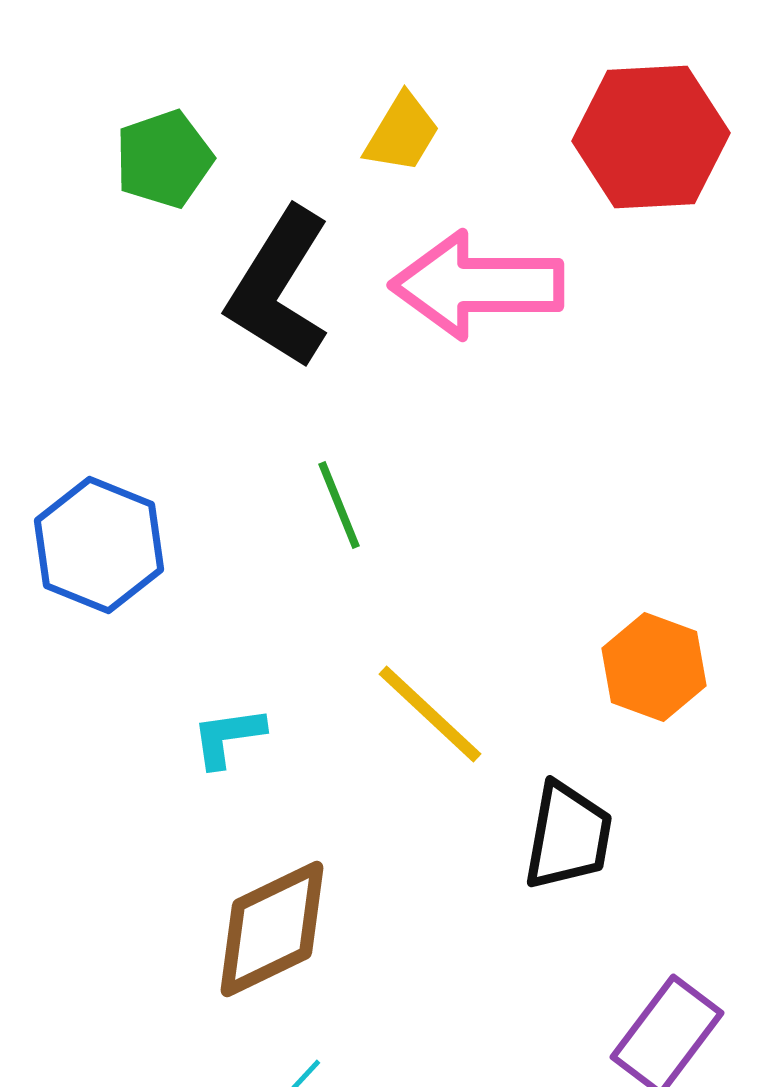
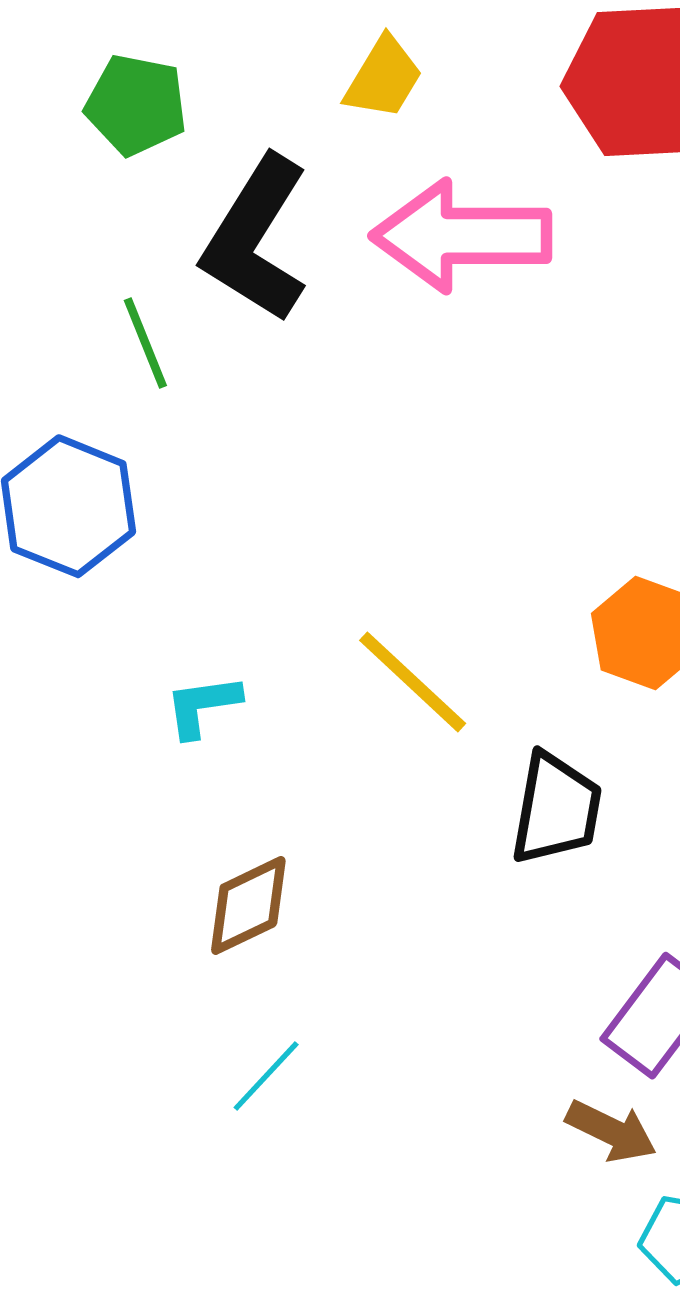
green pentagon: (164, 159) -> (136, 105), turned 30
green line: (339, 505) -> (145, 343), moved
brown diamond: (272, 929) -> (248, 905), size x0.7

